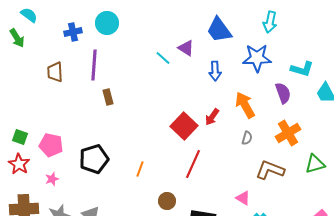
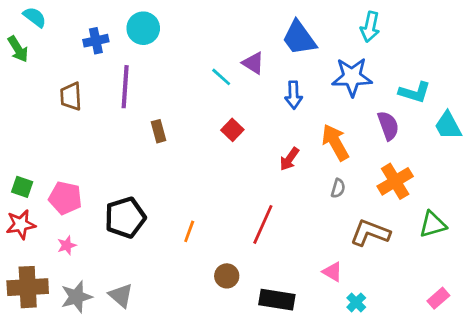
brown rectangle: (108, 97) -> (159, 131), moved
red square: (184, 126) -> (232, 130), moved, size x0.6
red star: (19, 164) -> (21, 224), turned 30

